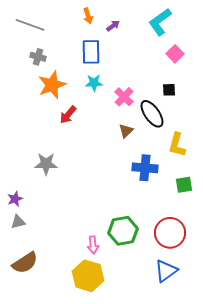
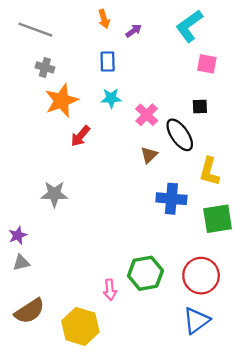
blue rectangle: (91, 52) -> (108, 62), size x0.7
pink square: (175, 54) -> (207, 64), turned -36
green square: (184, 185) -> (218, 219), size x1.5
yellow hexagon: (88, 276) -> (80, 326), moved

